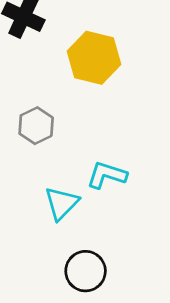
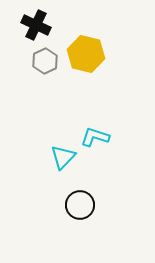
gray hexagon: (36, 126) -> (45, 61), moved

